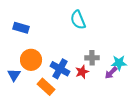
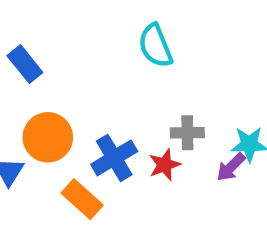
blue rectangle: (21, 28) -> (25, 64), turned 35
blue cross: (60, 69) -> (114, 158), turned 30

